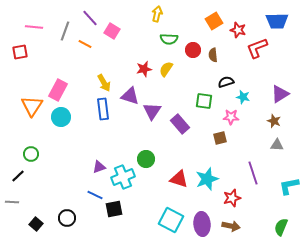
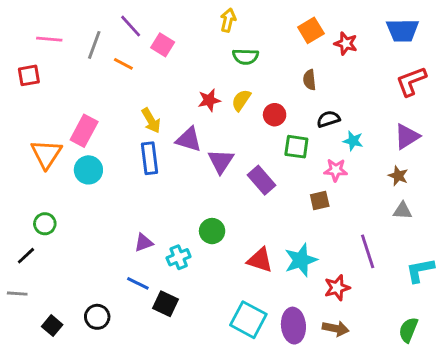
red L-shape: (257, 48) -> (411, 81), moved
red circle: (193, 50) -> (275, 115), moved
cyan cross: (123, 177) -> (179, 257), size x0.7
black square: (114, 209) -> (166, 304), turned 36

